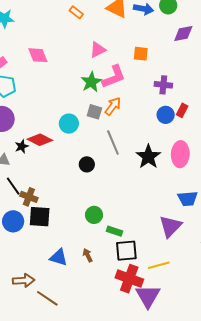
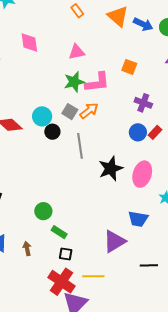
pink triangle: (98, 50) -> (77, 52), moved
black circle: (87, 164) -> (52, 132), moved
black square: (126, 251) -> (66, 254), size x0.6

